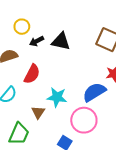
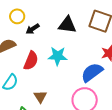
black triangle: (61, 41) -> (67, 25), moved
cyan star: (57, 97) -> (58, 56), moved

